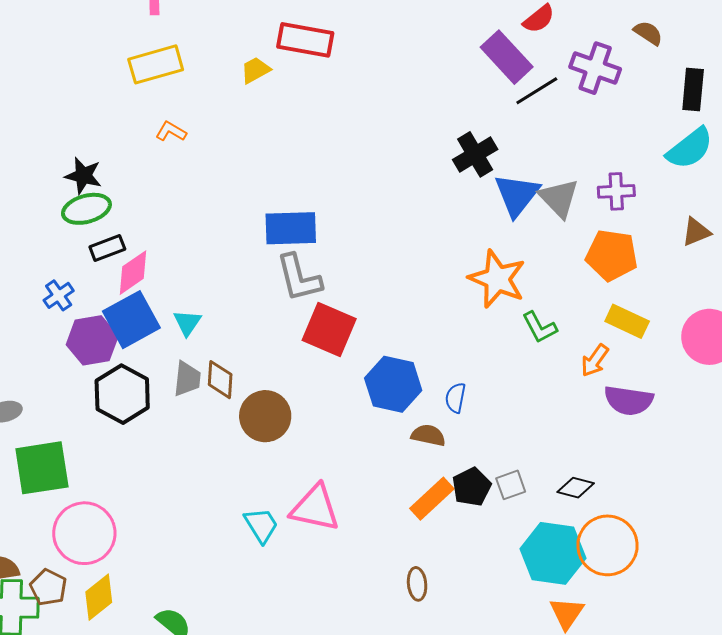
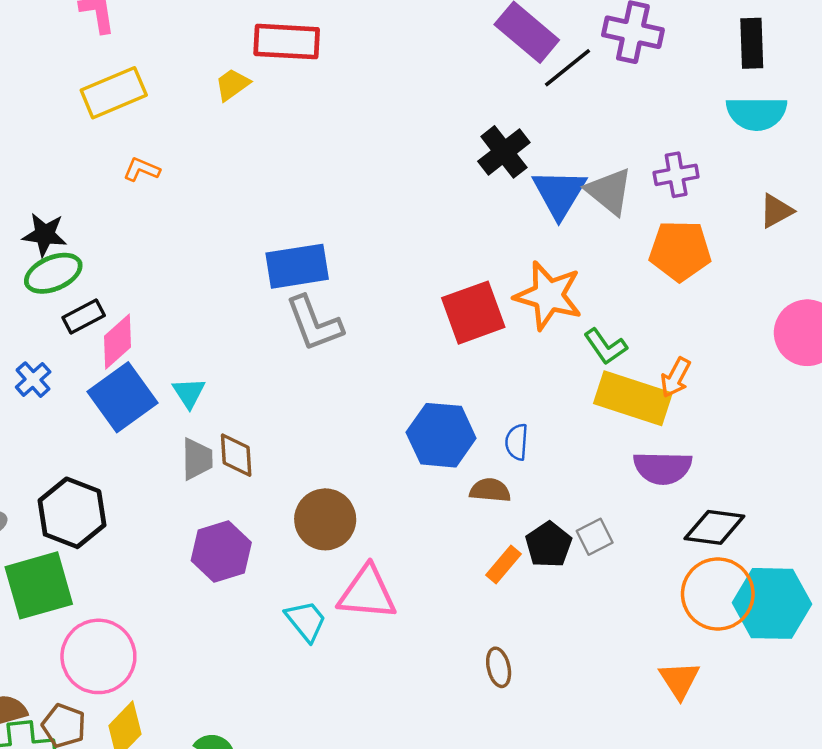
cyan semicircle: (690, 148) -> (756, 113), turned 45
yellow rectangle: (627, 321) -> (633, 398), moved, size x1.5
red square: (329, 330) -> (473, 313), moved, turned -36
purple hexagon: (92, 340) -> (221, 552), moved
black hexagon: (122, 394) -> (72, 513), moved
purple semicircle: (629, 400) -> (663, 468), moved
brown circle: (265, 416) -> (325, 519), moved
black diamond: (576, 488) -> (714, 527), moved, size x1.4
orange rectangle: (432, 499) -> (503, 564), size x0.7
cyan hexagon: (553, 553) -> (772, 603), moved

